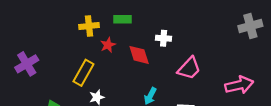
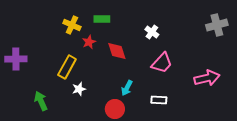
yellow cross: (89, 26) -> (72, 25), turned 30
white cross: (164, 38) -> (152, 32), moved, turned 32
purple cross: (27, 64) -> (16, 59), turned 30

